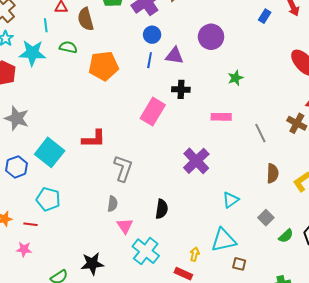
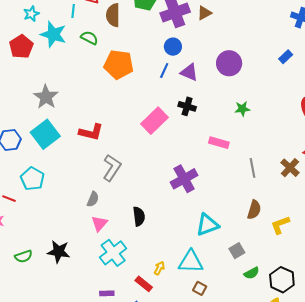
gray star: (17, 118) -> (46, 97), moved
cyan triangle: (231, 200) -> (207, 225), size x1.4
black semicircle: (162, 209) -> (139, 216), turned -30

